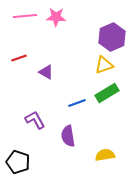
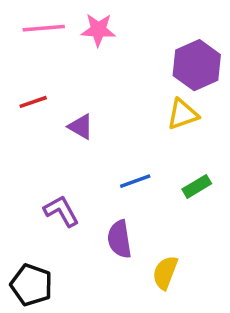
green rectangle: (107, 93) -> (197, 186), moved, size x0.7
yellow semicircle: (105, 155) -> (165, 273), moved, turned -60

